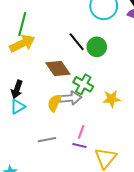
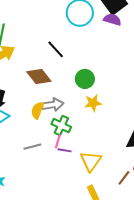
green circle: (97, 47) -> (85, 79), moved
green cross: (83, 84) -> (61, 126), moved
pink line: (81, 132) -> (58, 141), moved

